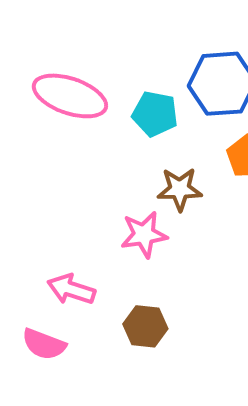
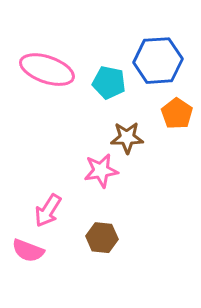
pink arrow: (71, 289) -> (48, 211), turned -76

